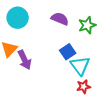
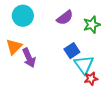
purple semicircle: (60, 19) -> (65, 18), turned 120
red star: (83, 87) -> (91, 79), moved

